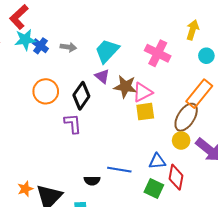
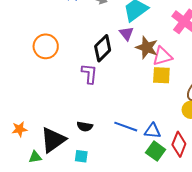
orange circle: (46, 91) -> (46, 46), moved
blue triangle: (157, 161) -> (153, 131), moved
black semicircle: (92, 181) -> (85, 126), moved
orange star: (25, 189) -> (19, 129), moved

